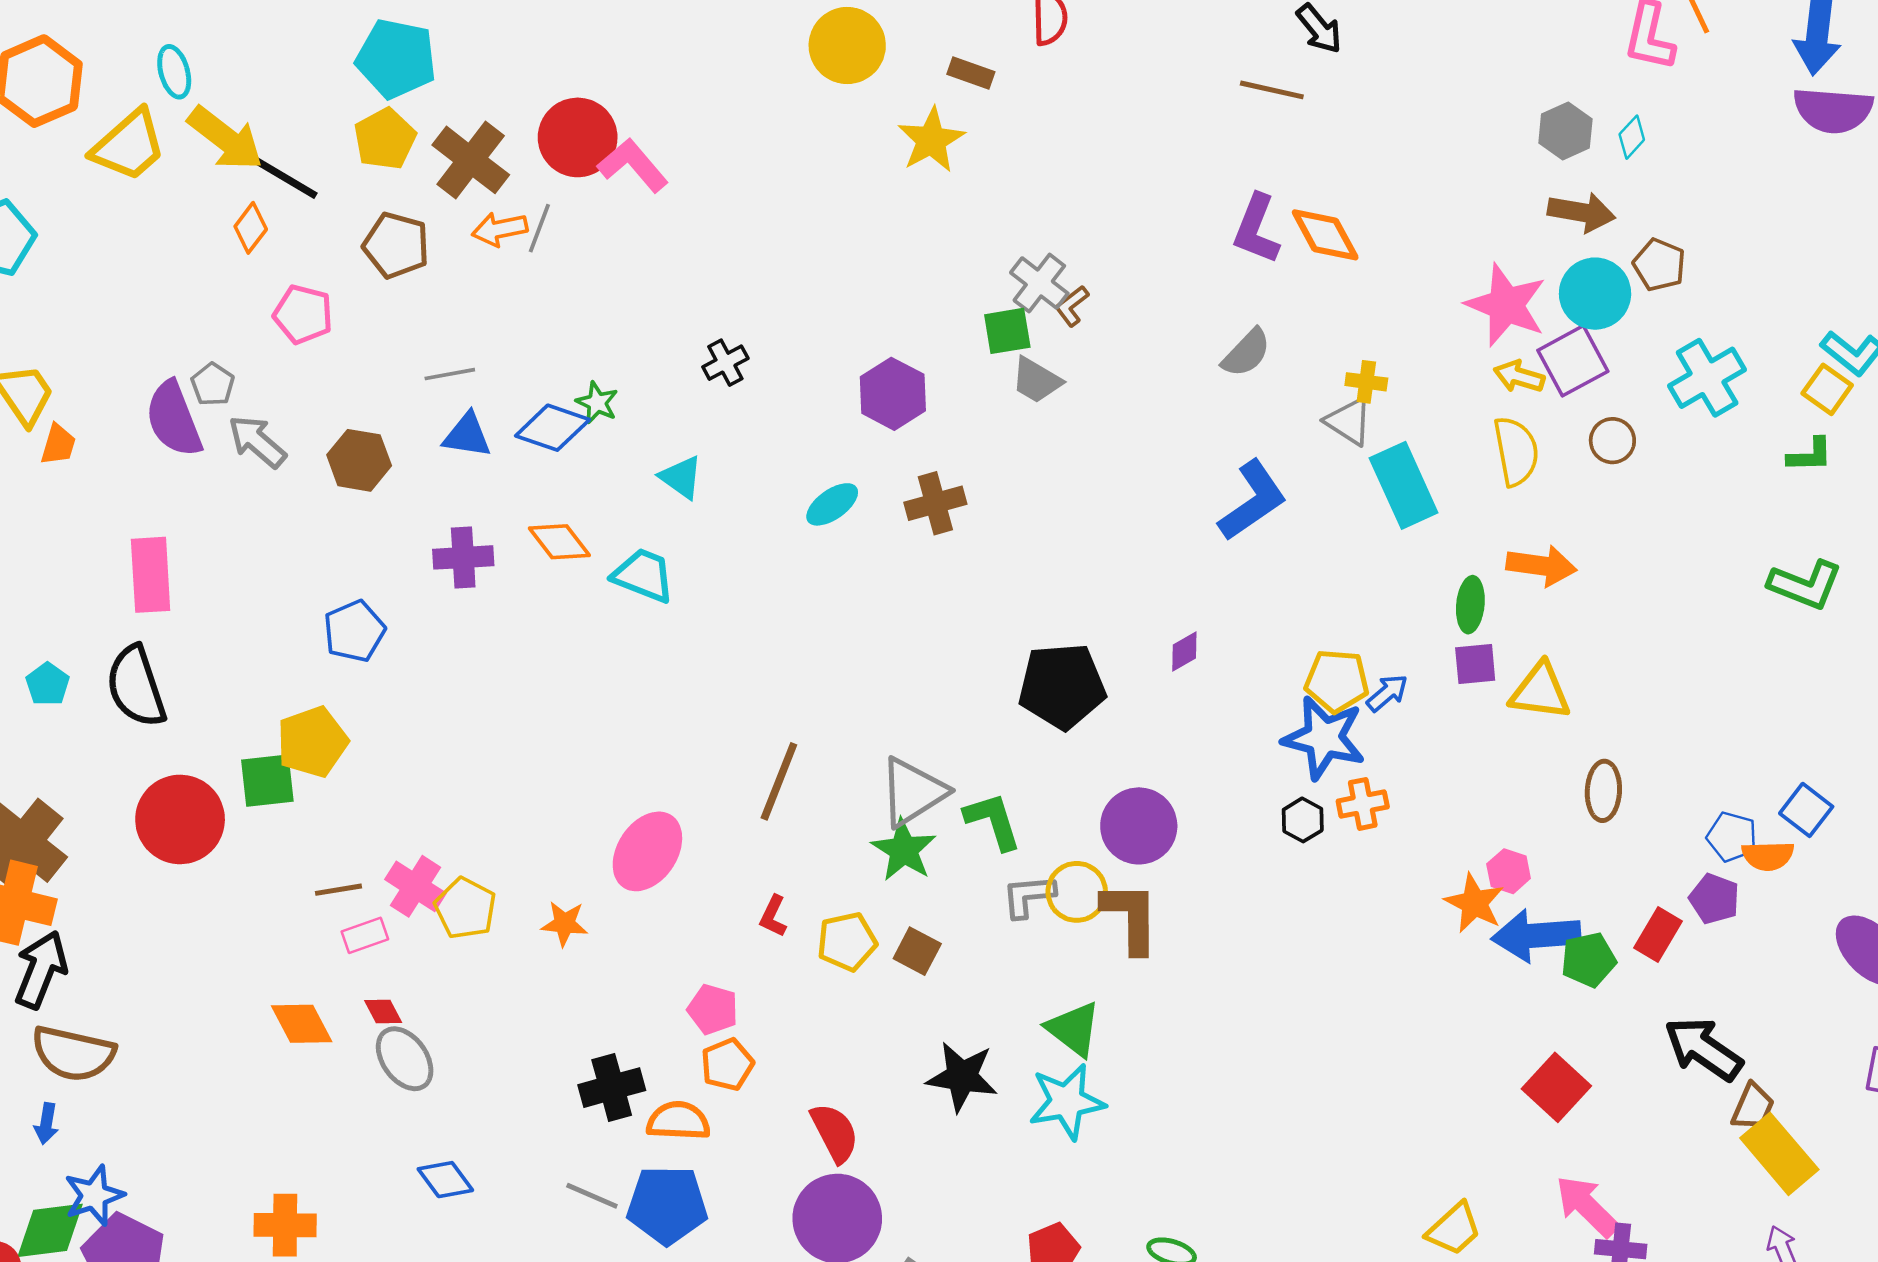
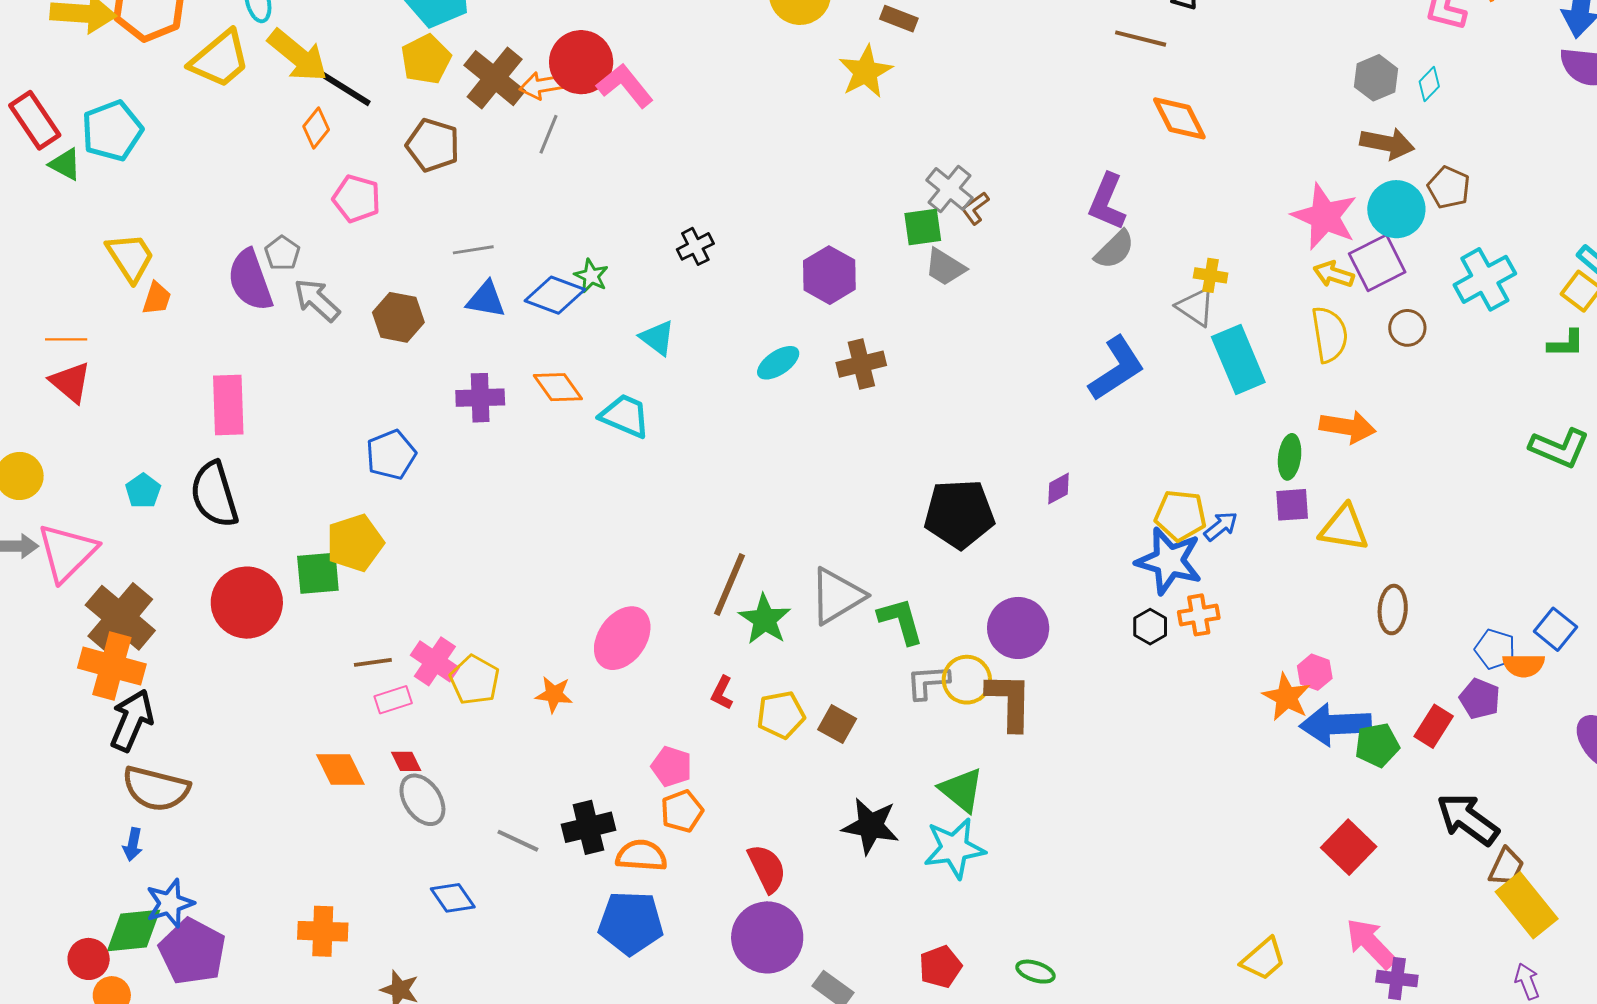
orange arrow: (500, 229) -> (542, 85), moved
purple L-shape: (1256, 229) -> (1107, 202), moved
orange diamond: (1325, 235) -> (1179, 118), moved
green star: (904, 850) -> (765, 619), moved
gray line: (592, 1196) -> (518, 841), moved

